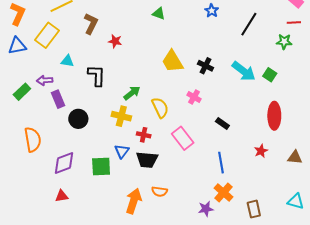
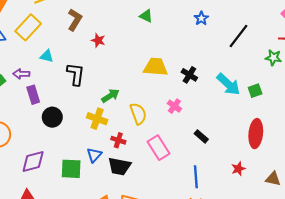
yellow trapezoid: (172, 61) -> (156, 67), turned 120
green square: (270, 75) -> (255, 91), turned 32

